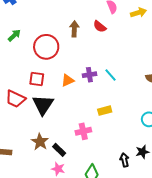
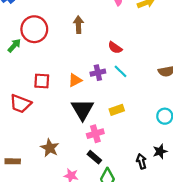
red semicircle: (100, 27) -> (115, 48), moved
green arrow: (14, 35) -> (14, 46), moved
red circle: (46, 47) -> (34, 29), moved
black triangle: (43, 105) -> (82, 110), moved
black rectangle: (59, 150) -> (94, 157), moved

